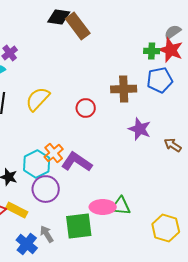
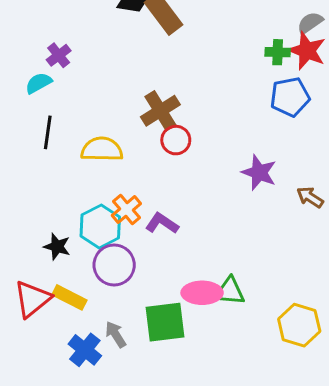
brown cross: (124, 89) -> (160, 111), moved, turned -30
yellow semicircle: (38, 99) -> (102, 149), moved, turned 48
purple L-shape: (77, 162) -> (162, 223), size x0.7

